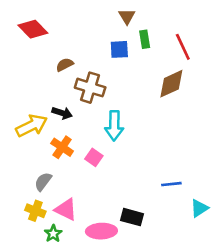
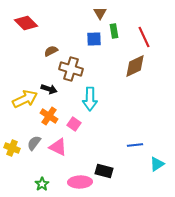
pink triangle: (66, 209) -> (58, 147), moved
yellow cross: (35, 211) -> (12, 148), moved

